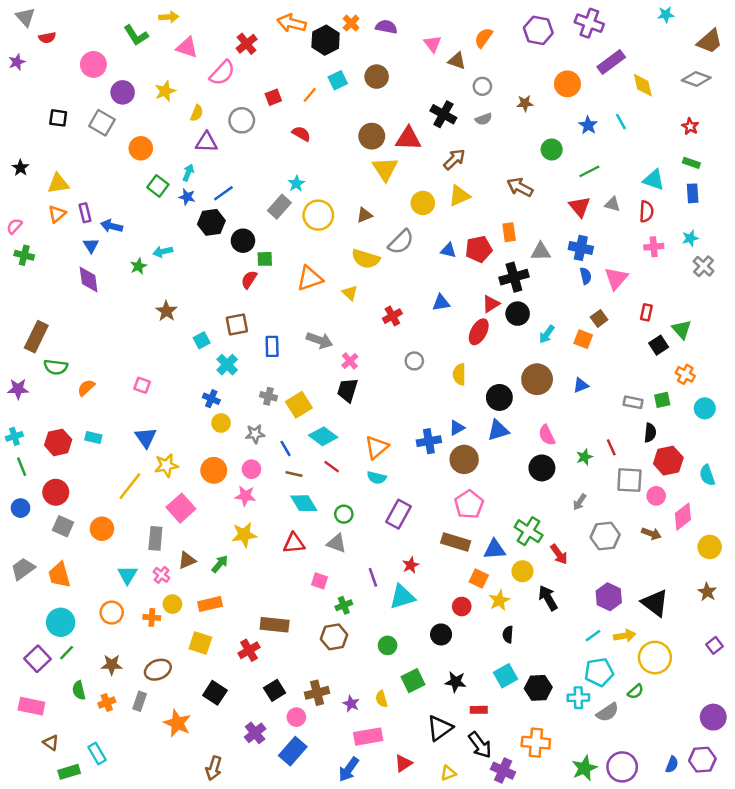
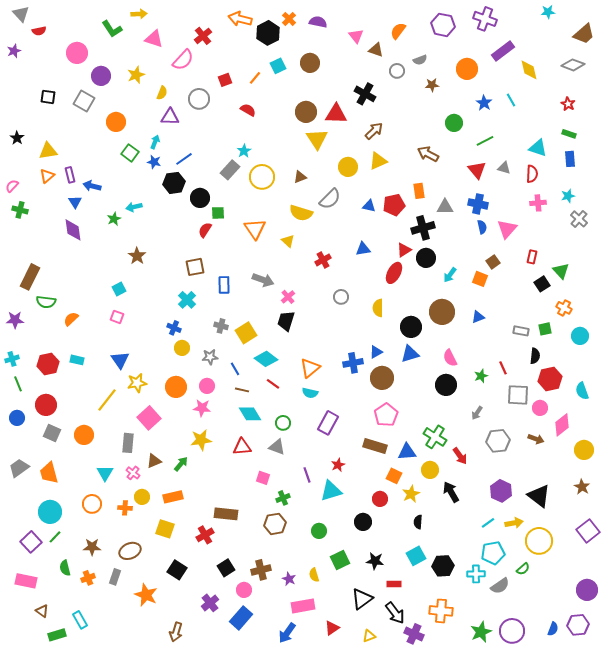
gray semicircle: (484, 119) -> (420, 60), moved
orange triangle: (310, 278) -> (255, 229), turned -45
cyan square: (202, 340) -> (119, 289), moved
purple square: (714, 645) -> (588, 531), size x1.6

